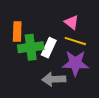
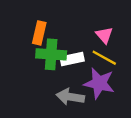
white rectangle: (49, 48) -> (72, 59), turned 42

